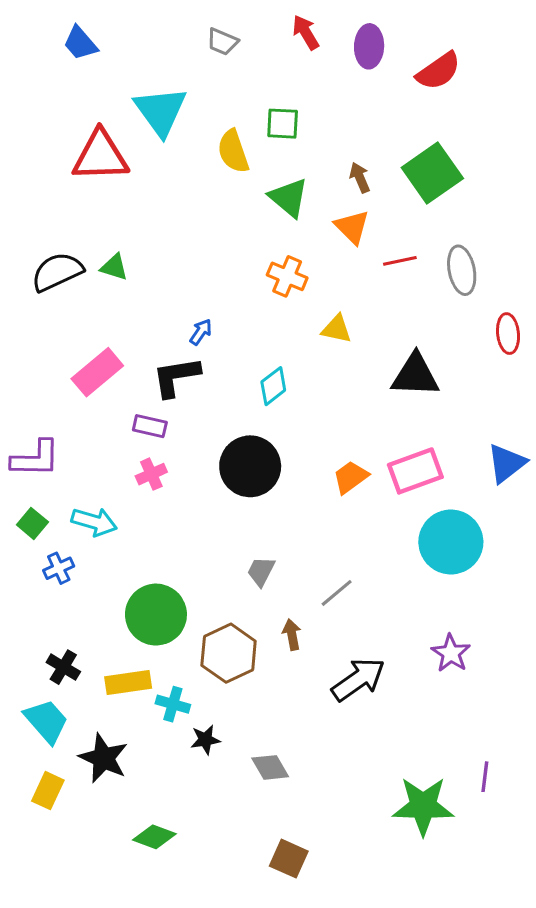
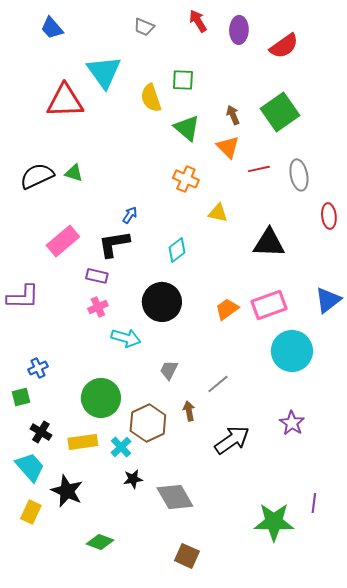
cyan arrow: (94, 522) -> (126, 338), moved
green square: (32, 523) -> (21, 397), moved, turned 36
cyan cross: (173, 704) -> (121, 447), moved, turned 30
gray diamond: (270, 767) -> (175, 497), size x1.5

